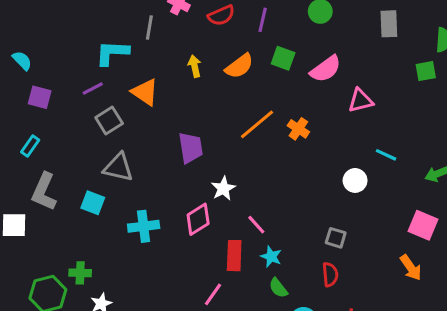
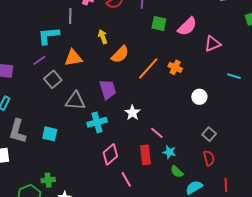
orange semicircle: (239, 66) -> (120, 54), moved
orange triangle: (145, 92) -> (73, 58), turned -36
gray triangle: (118, 167) -> (75, 101), moved
white circle: (355, 180) -> (199, 97), moved
pink diamond: (198, 219) -> (110, 154), moved
cyan cross: (144, 226) -> (97, 122), moved
gray square: (336, 238) -> (209, 134), turned 32
pink line: (213, 294) -> (126, 179), moved, turned -56

